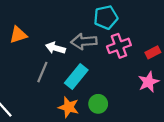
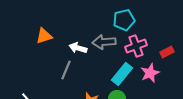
cyan rectangle: (76, 76) -> (122, 74), moved
pink star: (149, 82) -> (150, 73), moved

